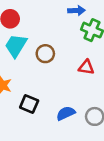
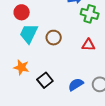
black square: (29, 104) -> (45, 80), turned 35

